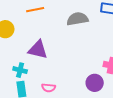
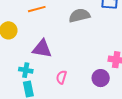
pink semicircle: (49, 88) -> (61, 77), moved, turned 104

